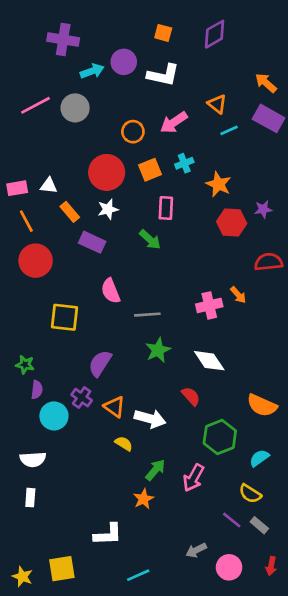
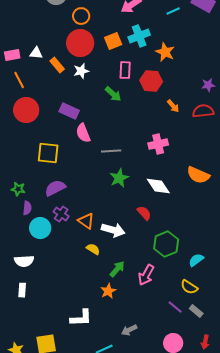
orange circle: (133, 132) -> (81, 16), moved
cyan cross: (184, 163) -> (139, 36), size x1.5
purple star: (263, 209) -> (208, 85), moved
orange rectangle: (70, 212) -> (57, 65), moved
red hexagon: (232, 222) -> (151, 81), moved
purple rectangle: (92, 242) -> (69, 111), moved
orange arrow: (238, 295) -> (173, 106), moved
purple semicircle: (100, 363) -> (55, 188), moved, turned 30
orange semicircle: (262, 405) -> (198, 175), moved
gray arrow: (196, 550) -> (129, 330), moved

